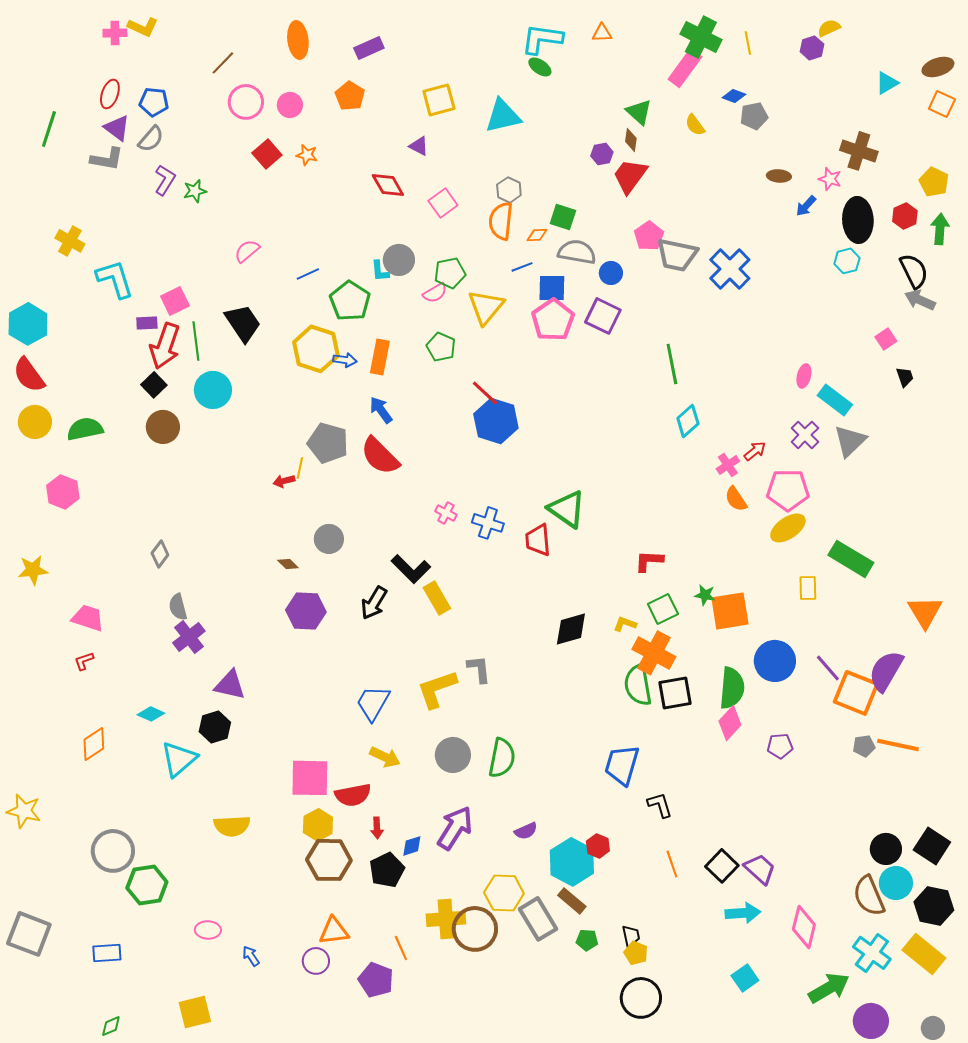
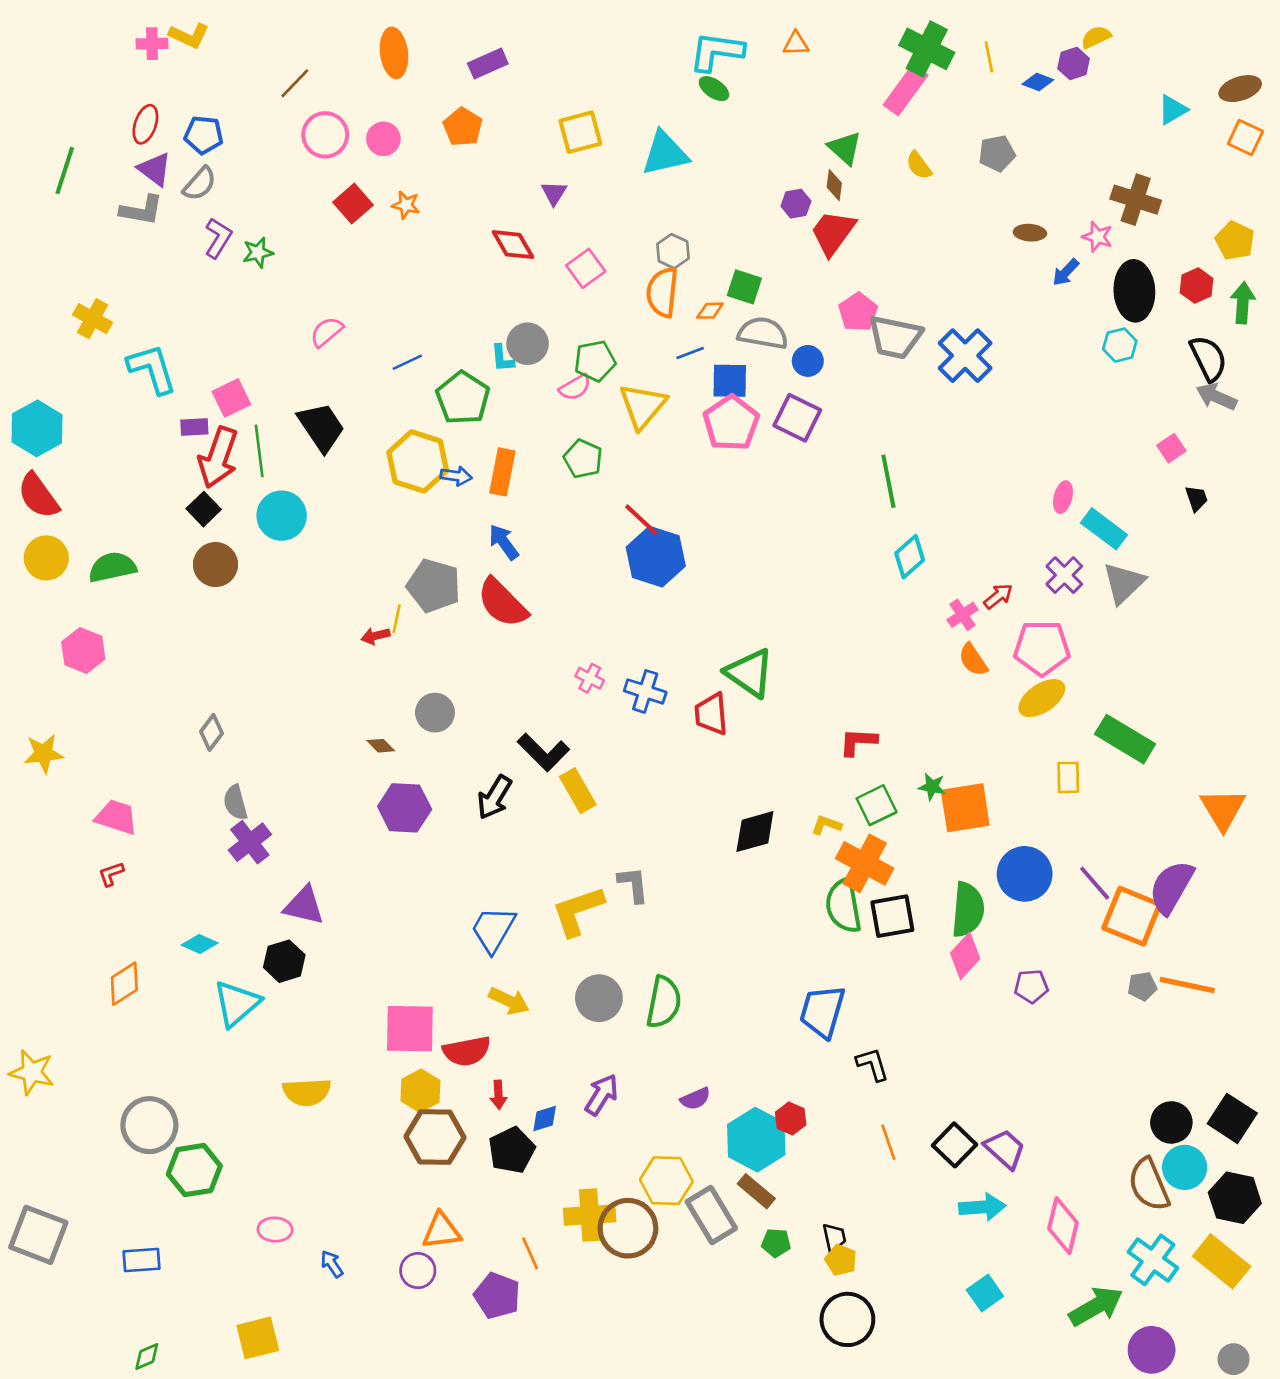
blue diamond: (734, 96) -> (1038, 82), moved
purple triangle: (419, 146) -> (554, 193), turned 35
purple arrow: (455, 828) -> (602, 1095), size x0.7

